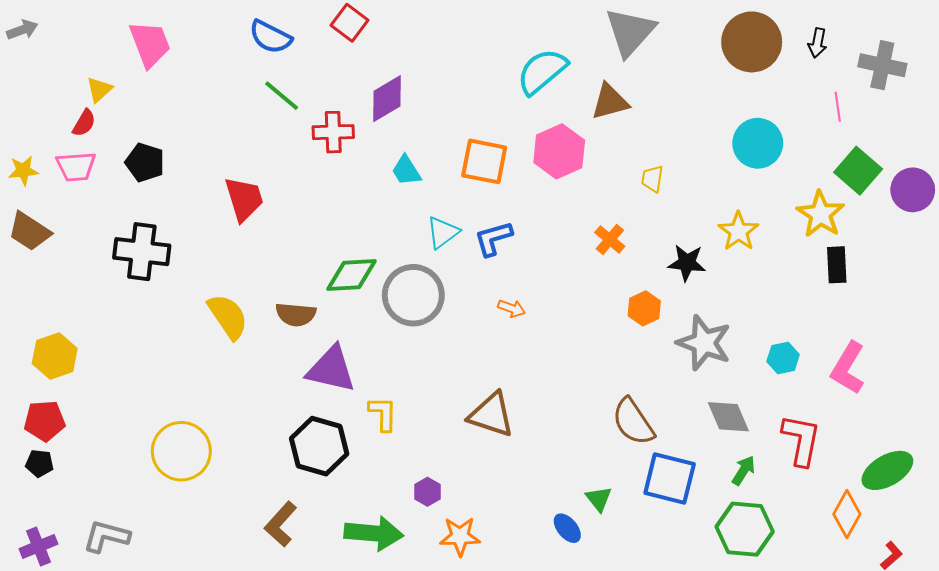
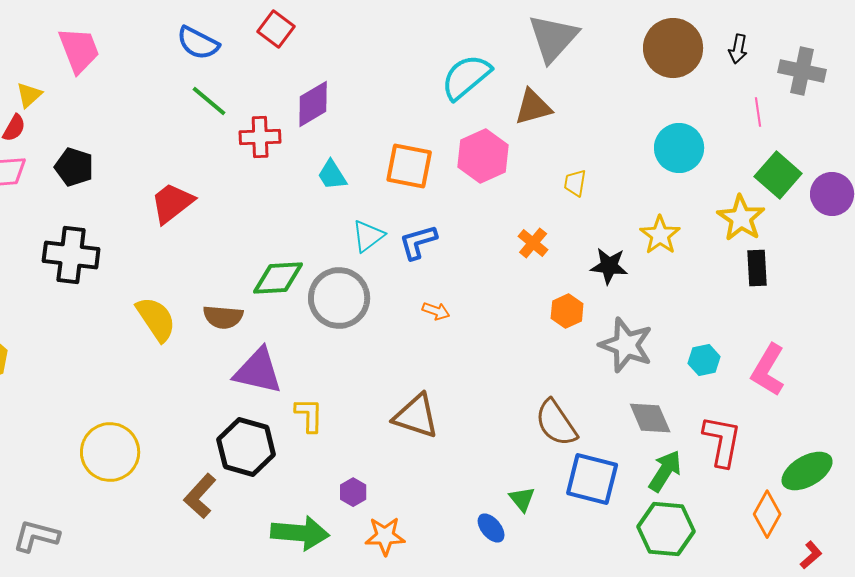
red trapezoid: (244, 199) -> (172, 203), turned -111
green arrow: (744, 470) -> (665, 471), size x1.4
brown L-shape: (281, 524) -> (200, 496), moved

